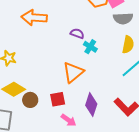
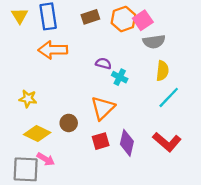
red square: (58, 99) -> (101, 141), moved
brown circle: (30, 100) -> (69, 123), moved
pink arrow: (69, 120) -> (46, 159), moved

